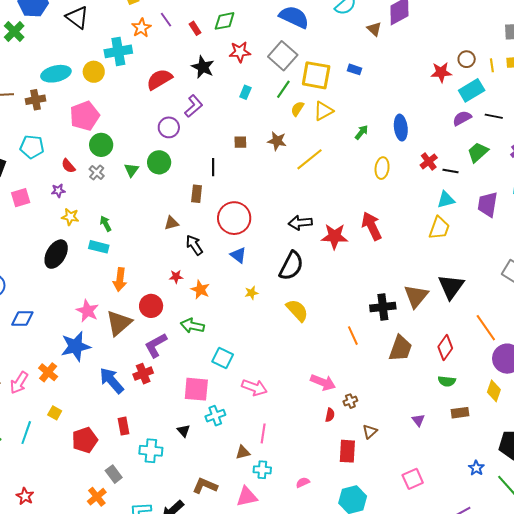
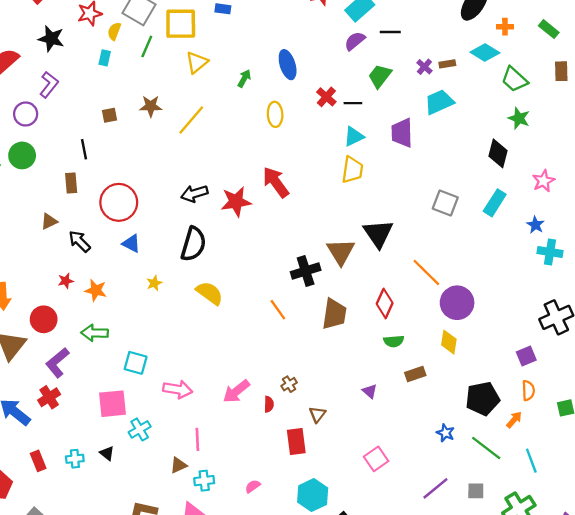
yellow semicircle: (297, 109) -> (114, 31), moved
pink arrow: (323, 382) -> (236, 391), moved, turned 130
cyan cross: (151, 451) -> (75, 459), moved, size x0.7

